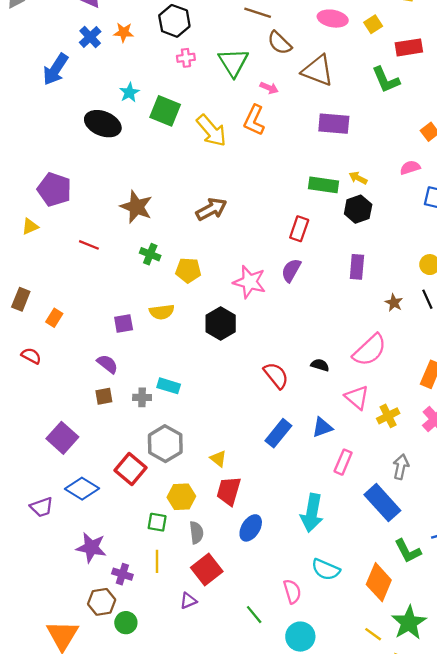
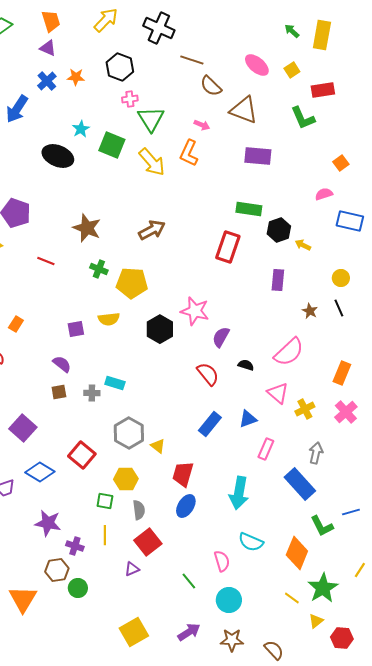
pink ellipse: (333, 19) -> (257, 65), turned 30
green triangle: (233, 62) -> (151, 119), moved
yellow arrow: (358, 178) -> (303, 245), moved
red rectangle: (299, 229) -> (228, 247), size x1.4
yellow pentagon: (188, 270) -> (132, 283), size x1.4
purple semicircle: (291, 270) -> (221, 337), moved
pink star: (250, 282) -> (195, 311), moved
gray hexagon: (165, 444) -> (129, 433), moved
red trapezoid: (229, 491) -> (183, 474), moved

